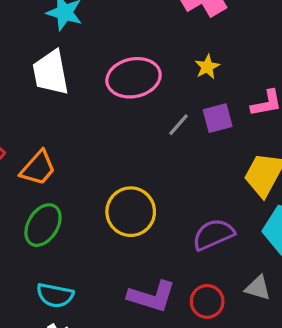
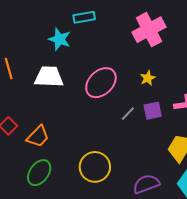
white trapezoid: (51, 73) -> (49, 77), turned 100
pink ellipse: (134, 78) -> (101, 83), turned -36

